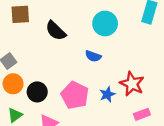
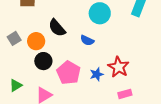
black semicircle: (56, 31) -> (57, 28), moved
orange circle: (13, 84) -> (36, 41), moved
black circle: (37, 92) -> (43, 61), moved

